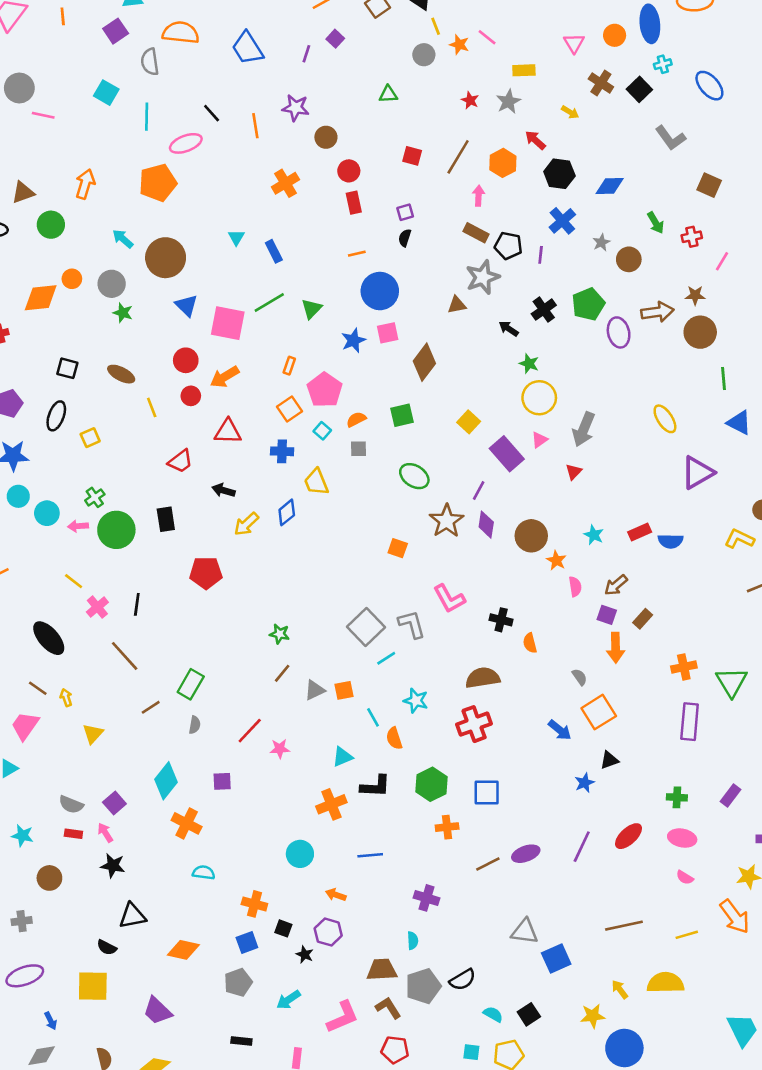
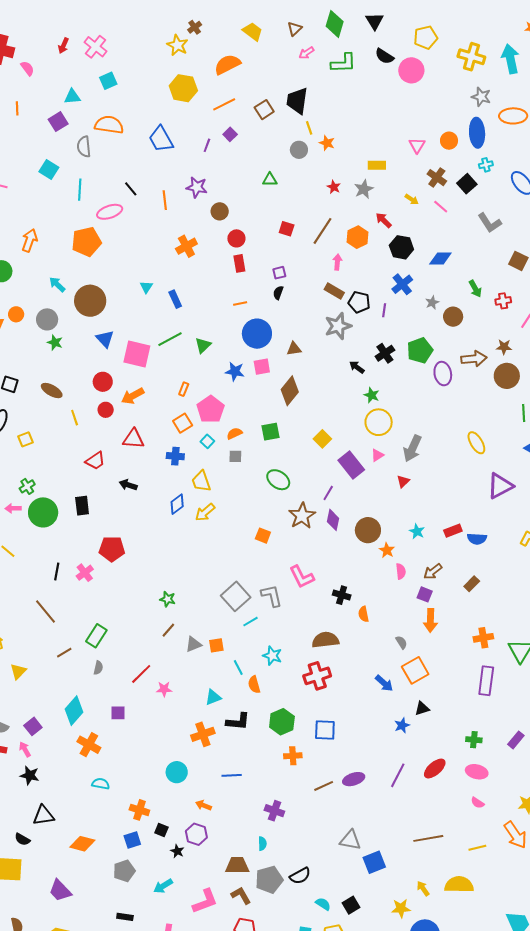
pink line: (487, 37) -> (441, 207), moved
brown triangle: (457, 305) -> (294, 349), moved
blue star: (353, 340) -> (235, 371), turned 30
yellow arrow: (246, 524) -> (205, 512), moved
pink cross: (97, 607) -> (85, 573), moved
brown rectangle: (643, 619) -> (472, 584), moved

